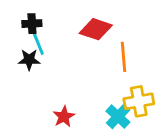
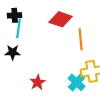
cyan line: (37, 42) -> (19, 28), turned 30
black star: (29, 60) -> (13, 52), moved

